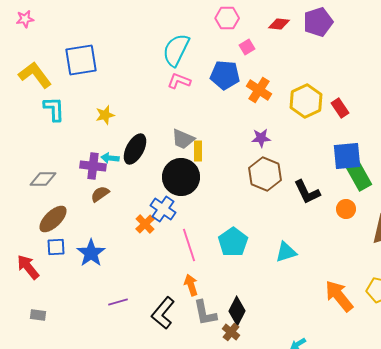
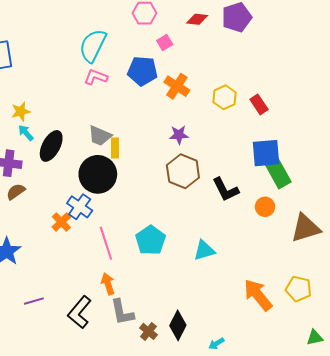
yellow hexagon: (306, 101) -> (224, 97), size x0.7
cyan arrow: (110, 158) -> (26, 133), moved, turned 42
black diamond: (237, 311) -> (178, 325), moved

